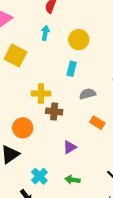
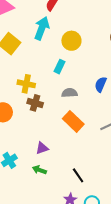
cyan arrow: (45, 33) -> (42, 28), size x1.6
orange rectangle: (97, 123) -> (73, 121), size x1.5
purple triangle: (70, 147) -> (42, 148), moved

